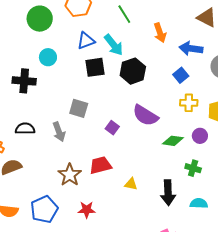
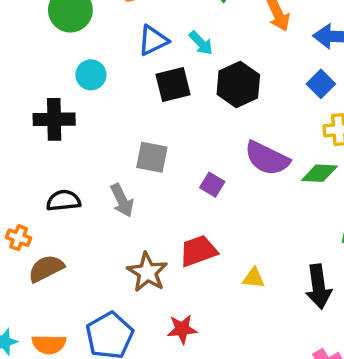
cyan arrow: (114, 45) -> (201, 43), size x0.7
green diamond: (173, 141) -> (319, 173), moved

